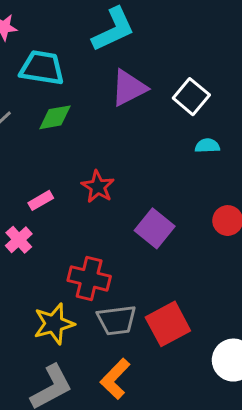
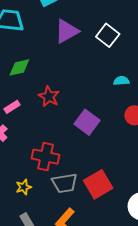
green diamond: (55, 117) -> (19, 67), moved
cyan semicircle: (207, 146) -> (121, 81), moved
yellow star: (54, 324) -> (24, 187), size x0.6

